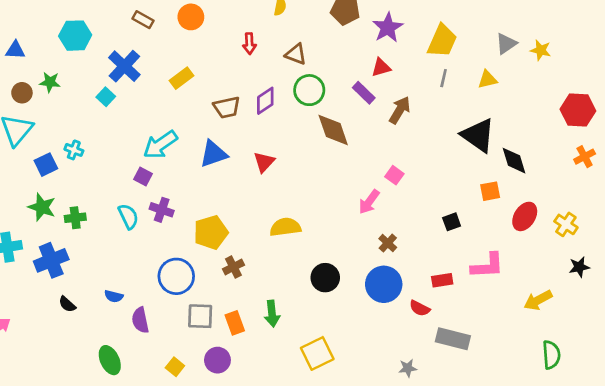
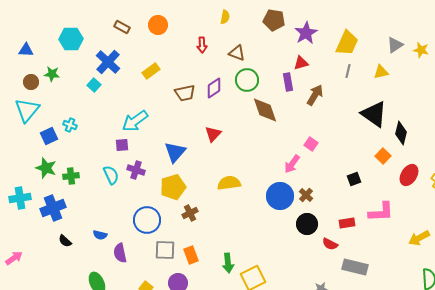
purple rectangle: (364, 93) -> (288, 82), turned 36
blue triangle: (213, 154) -> (175, 152), moved, turned -30
black diamond: (514, 161) -> (401, 133), turned 30
purple square: (143, 177) -> (122, 145), turned -32
orange square: (490, 191) -> (383, 156), turned -35
black circle: (325, 278) -> (307, 224), moved
blue circle: (384, 284) -> (280, 196), moved
green arrow: (272, 314) -> (228, 263), moved

